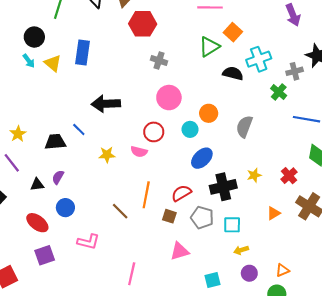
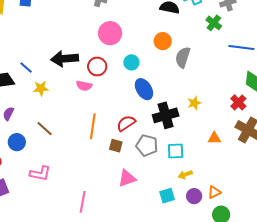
black arrow: (106, 104) -> (65, 59), moved
orange circle: (209, 113) -> (163, 41), moved
yellow star: (107, 155) -> (41, 88), moved
blue ellipse: (202, 158) -> (144, 89), turned -75
red cross: (289, 176) -> (238, 102), moved
brown line: (120, 211) -> (45, 129), moved
orange triangle: (274, 213) -> (214, 138), turned 32
orange triangle: (282, 270) -> (214, 192), moved
cyan square: (213, 280) -> (167, 196), moved

